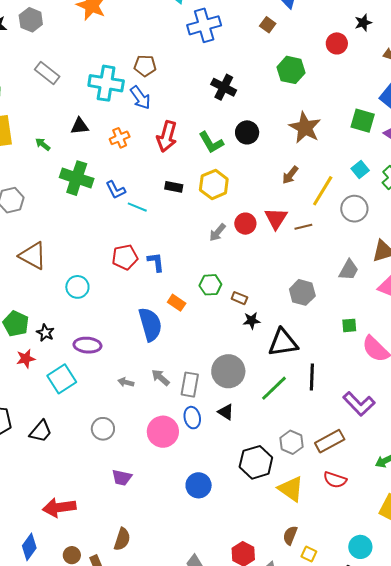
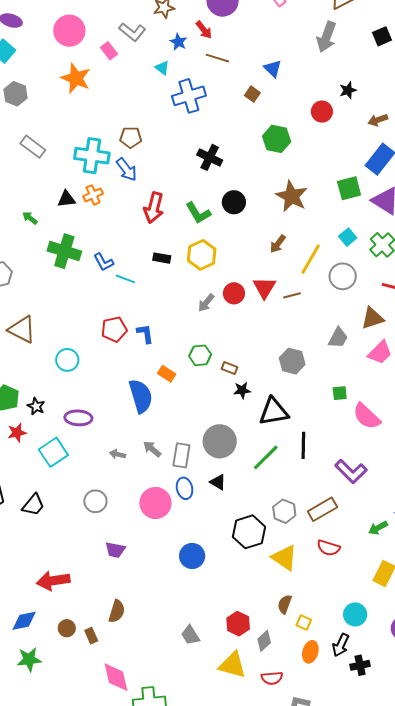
green square: (363, 121) -> (349, 188), turned -30
orange cross: (120, 138) -> (93, 195), moved
blue diamond: (29, 547) -> (24, 621), turned 44

